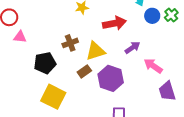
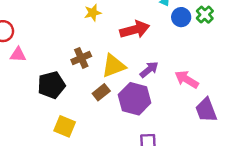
purple arrow: (132, 48) -> (149, 70), moved
yellow square: (53, 97) -> (65, 126), size x0.7

